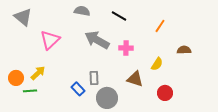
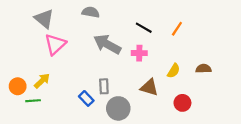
black line: (119, 16) -> (144, 28), moved
gray triangle: (23, 17) -> (44, 19), moved
brown semicircle: (184, 50) -> (203, 69), moved

